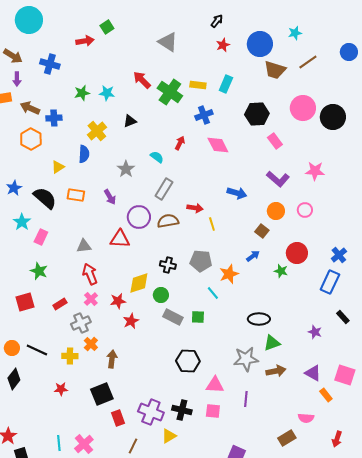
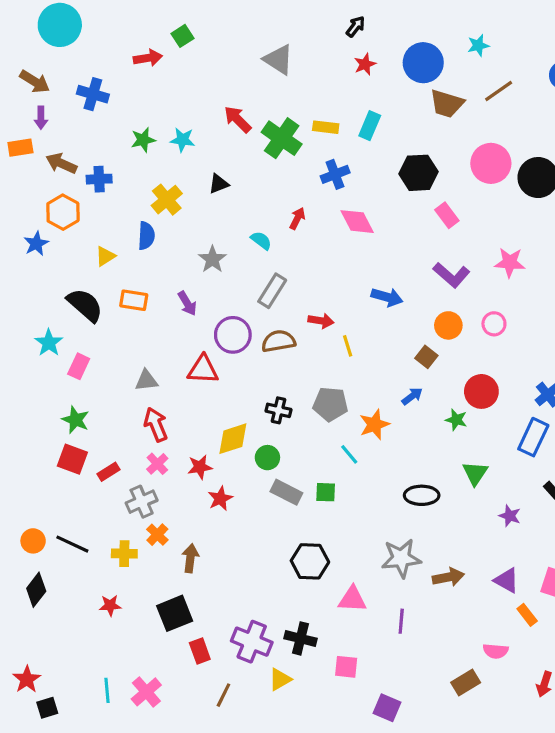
blue star: (14, 188) -> (36, 244), moved
red square: (25, 302) -> (72, 459), moved, turned 36
green triangle: (272, 343) -> (475, 473), moved, turned -36
pink square: (213, 411) -> (346, 667), moved

